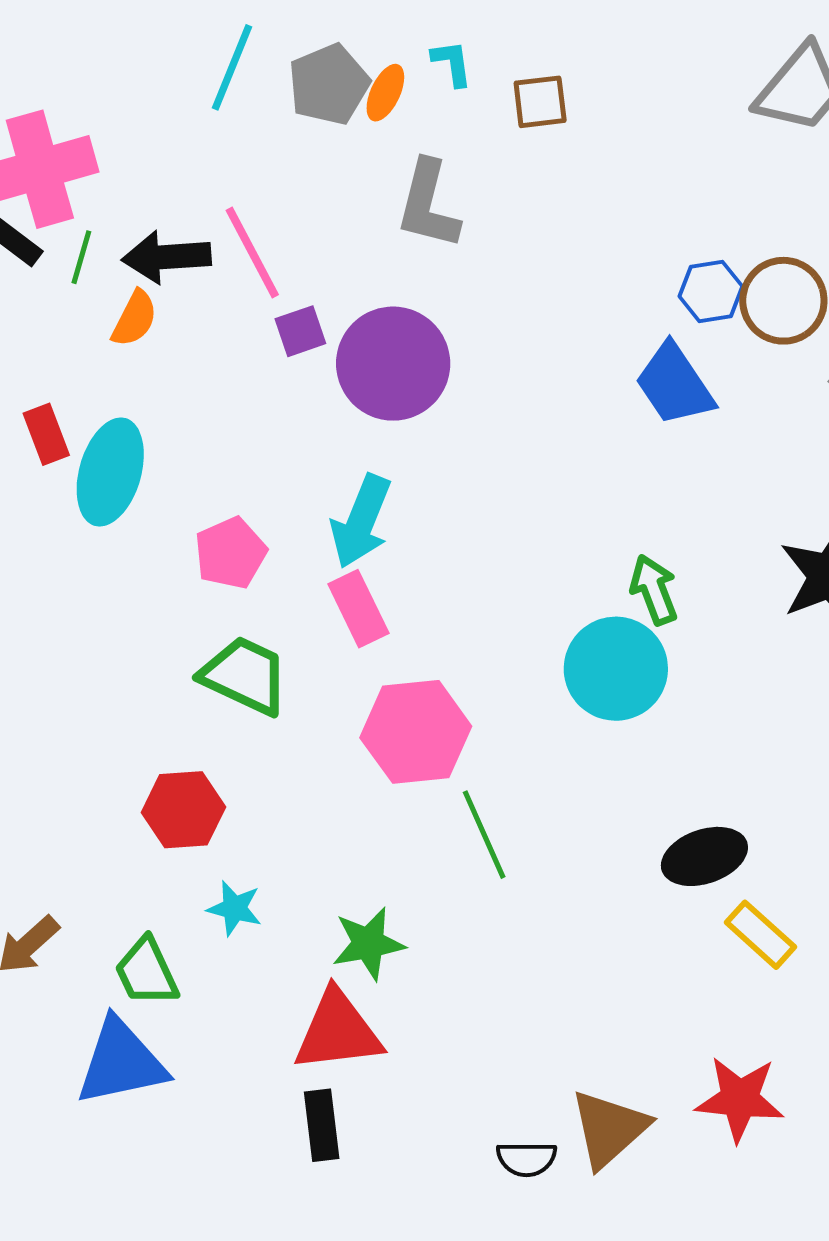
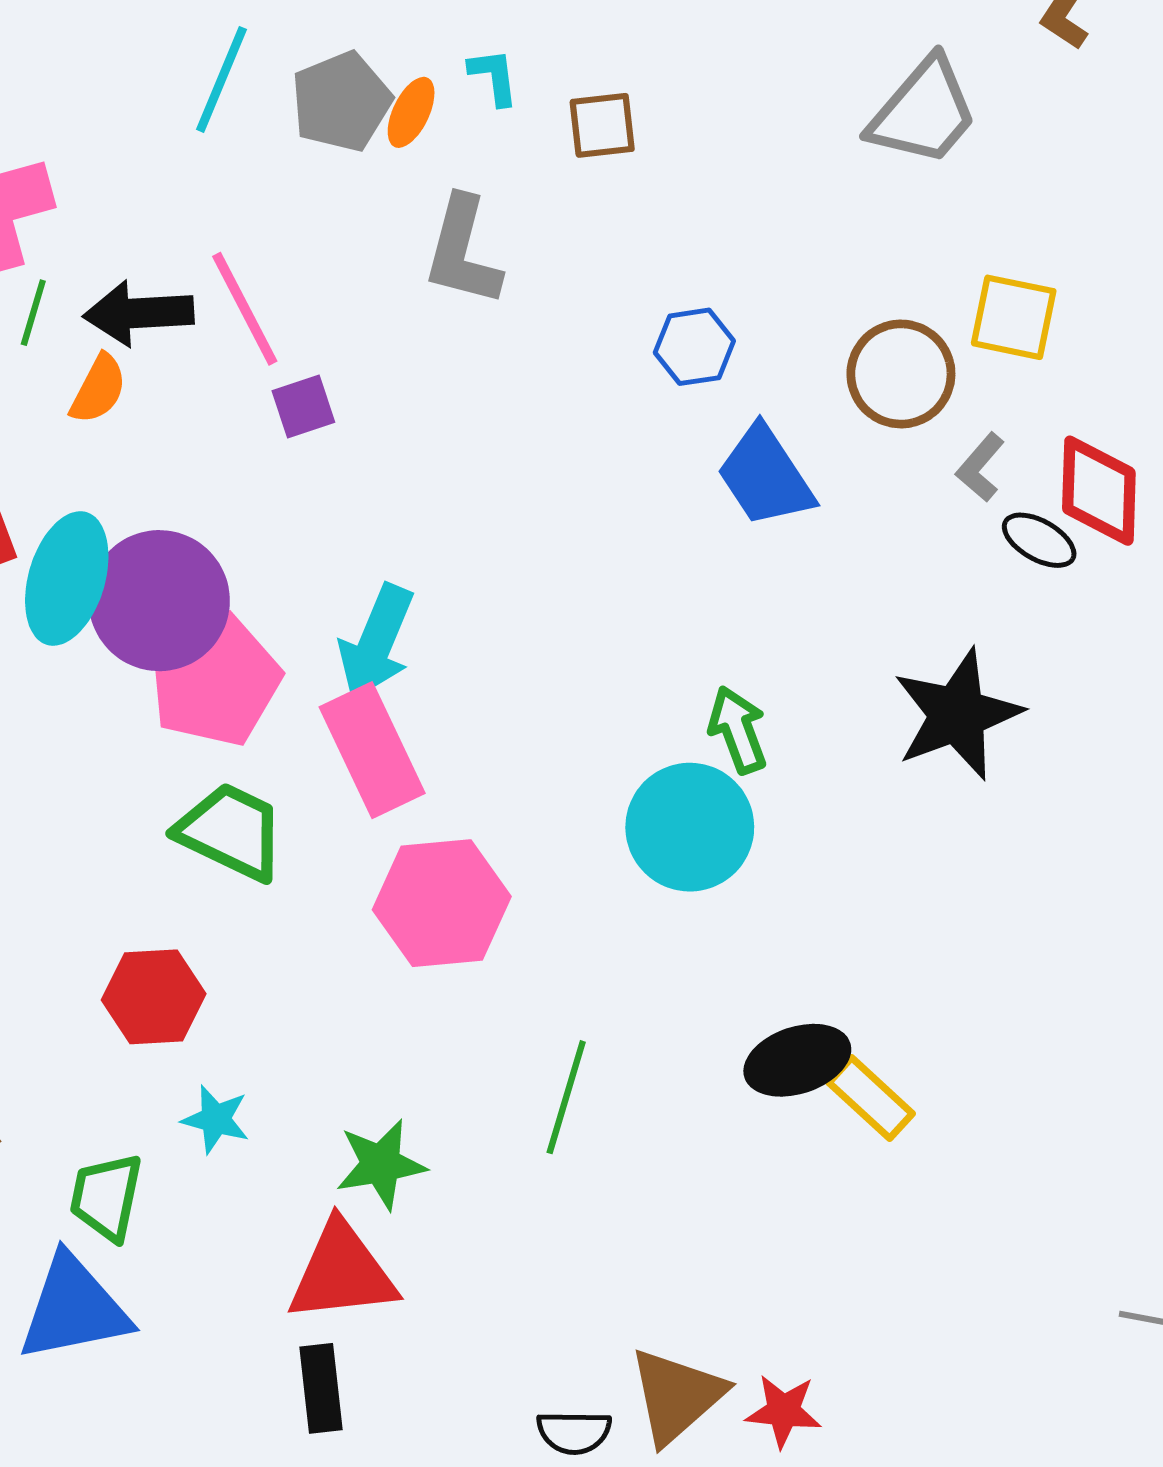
blue hexagon: (711, 291) -> (694, 347), moved
purple circle: (393, 364) -> (159, 601), moved
pink pentagon: (230, 553) -> (215, 680), size x1.5
pink rectangle: (358, 609) -> (372, 750), size x1.4
green line: (484, 835) -> (566, 1097), moved, turned 40
yellow rectangle: (760, 935) -> (871, 1098), moved
green trapezoid: (147, 972) -> (106, 1197), turned 36
red star: (740, 1099) -> (784, 1411), moved, size x0.7

